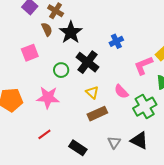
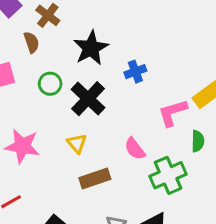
black star: (71, 32) -> (91, 48), moved
green circle: (61, 70) -> (50, 84), moved
yellow triangle: (92, 92) -> (77, 143), moved

